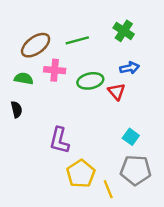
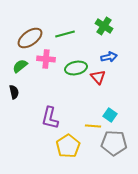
green semicircle: (24, 79) -> (20, 66), turned -49
yellow line: (108, 189) -> (93, 126), moved, turned -63

